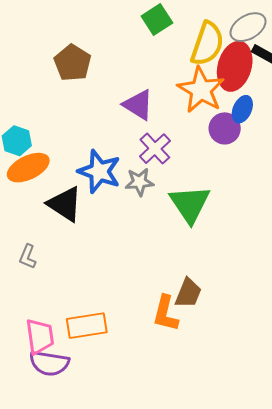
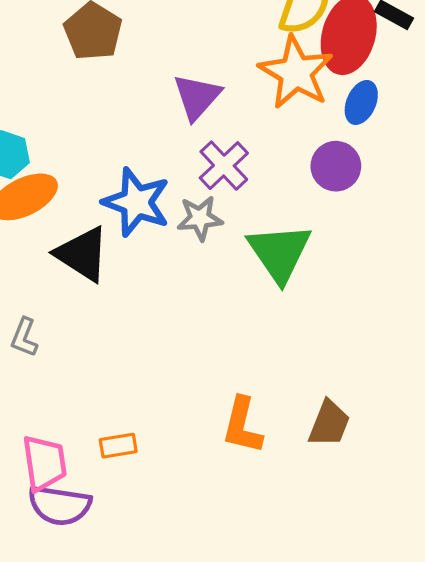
purple triangle: (138, 105) -> (197, 97), turned 40
purple circle: (225, 128) -> (336, 166), moved
brown trapezoid: (188, 293) -> (329, 423), moved
orange rectangle: (87, 326) -> (118, 446), size x0.6

